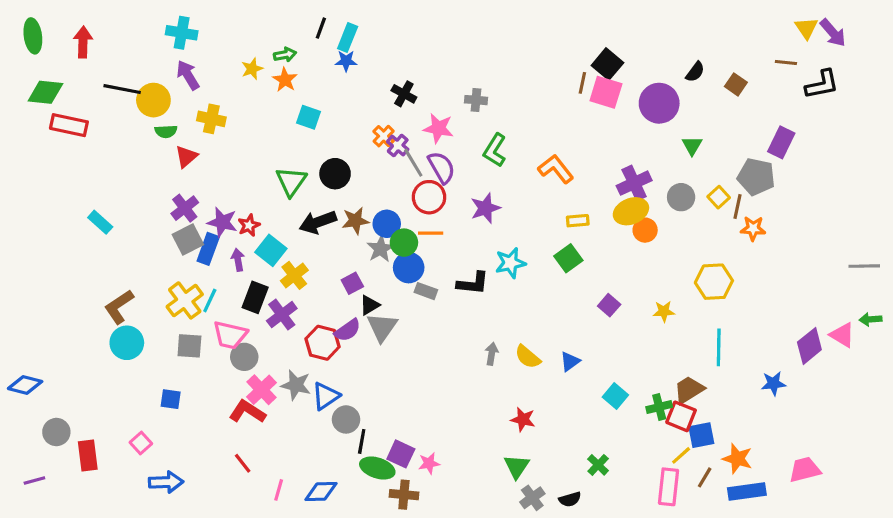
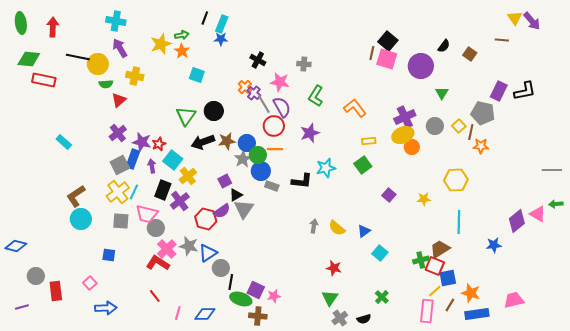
yellow star: (252, 69) -> (161, 44), size x1.5
black L-shape: (822, 84) -> (525, 91), moved
gray square: (188, 239) -> (120, 165), moved
cyan square: (615, 396) -> (380, 253), moved

